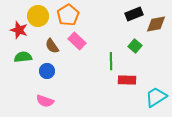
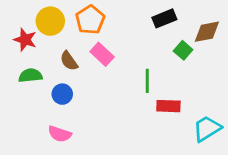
black rectangle: (134, 14) -> (164, 18), moved
green square: (135, 46) -> (183, 50), moved

